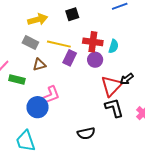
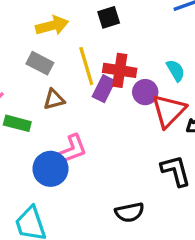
red cross: (93, 42) -> (120, 70), moved
yellow line: (59, 44) -> (86, 66), turned 60
cyan semicircle: (114, 46) -> (176, 70), turned -48
red triangle: (111, 86) -> (169, 111), moved

